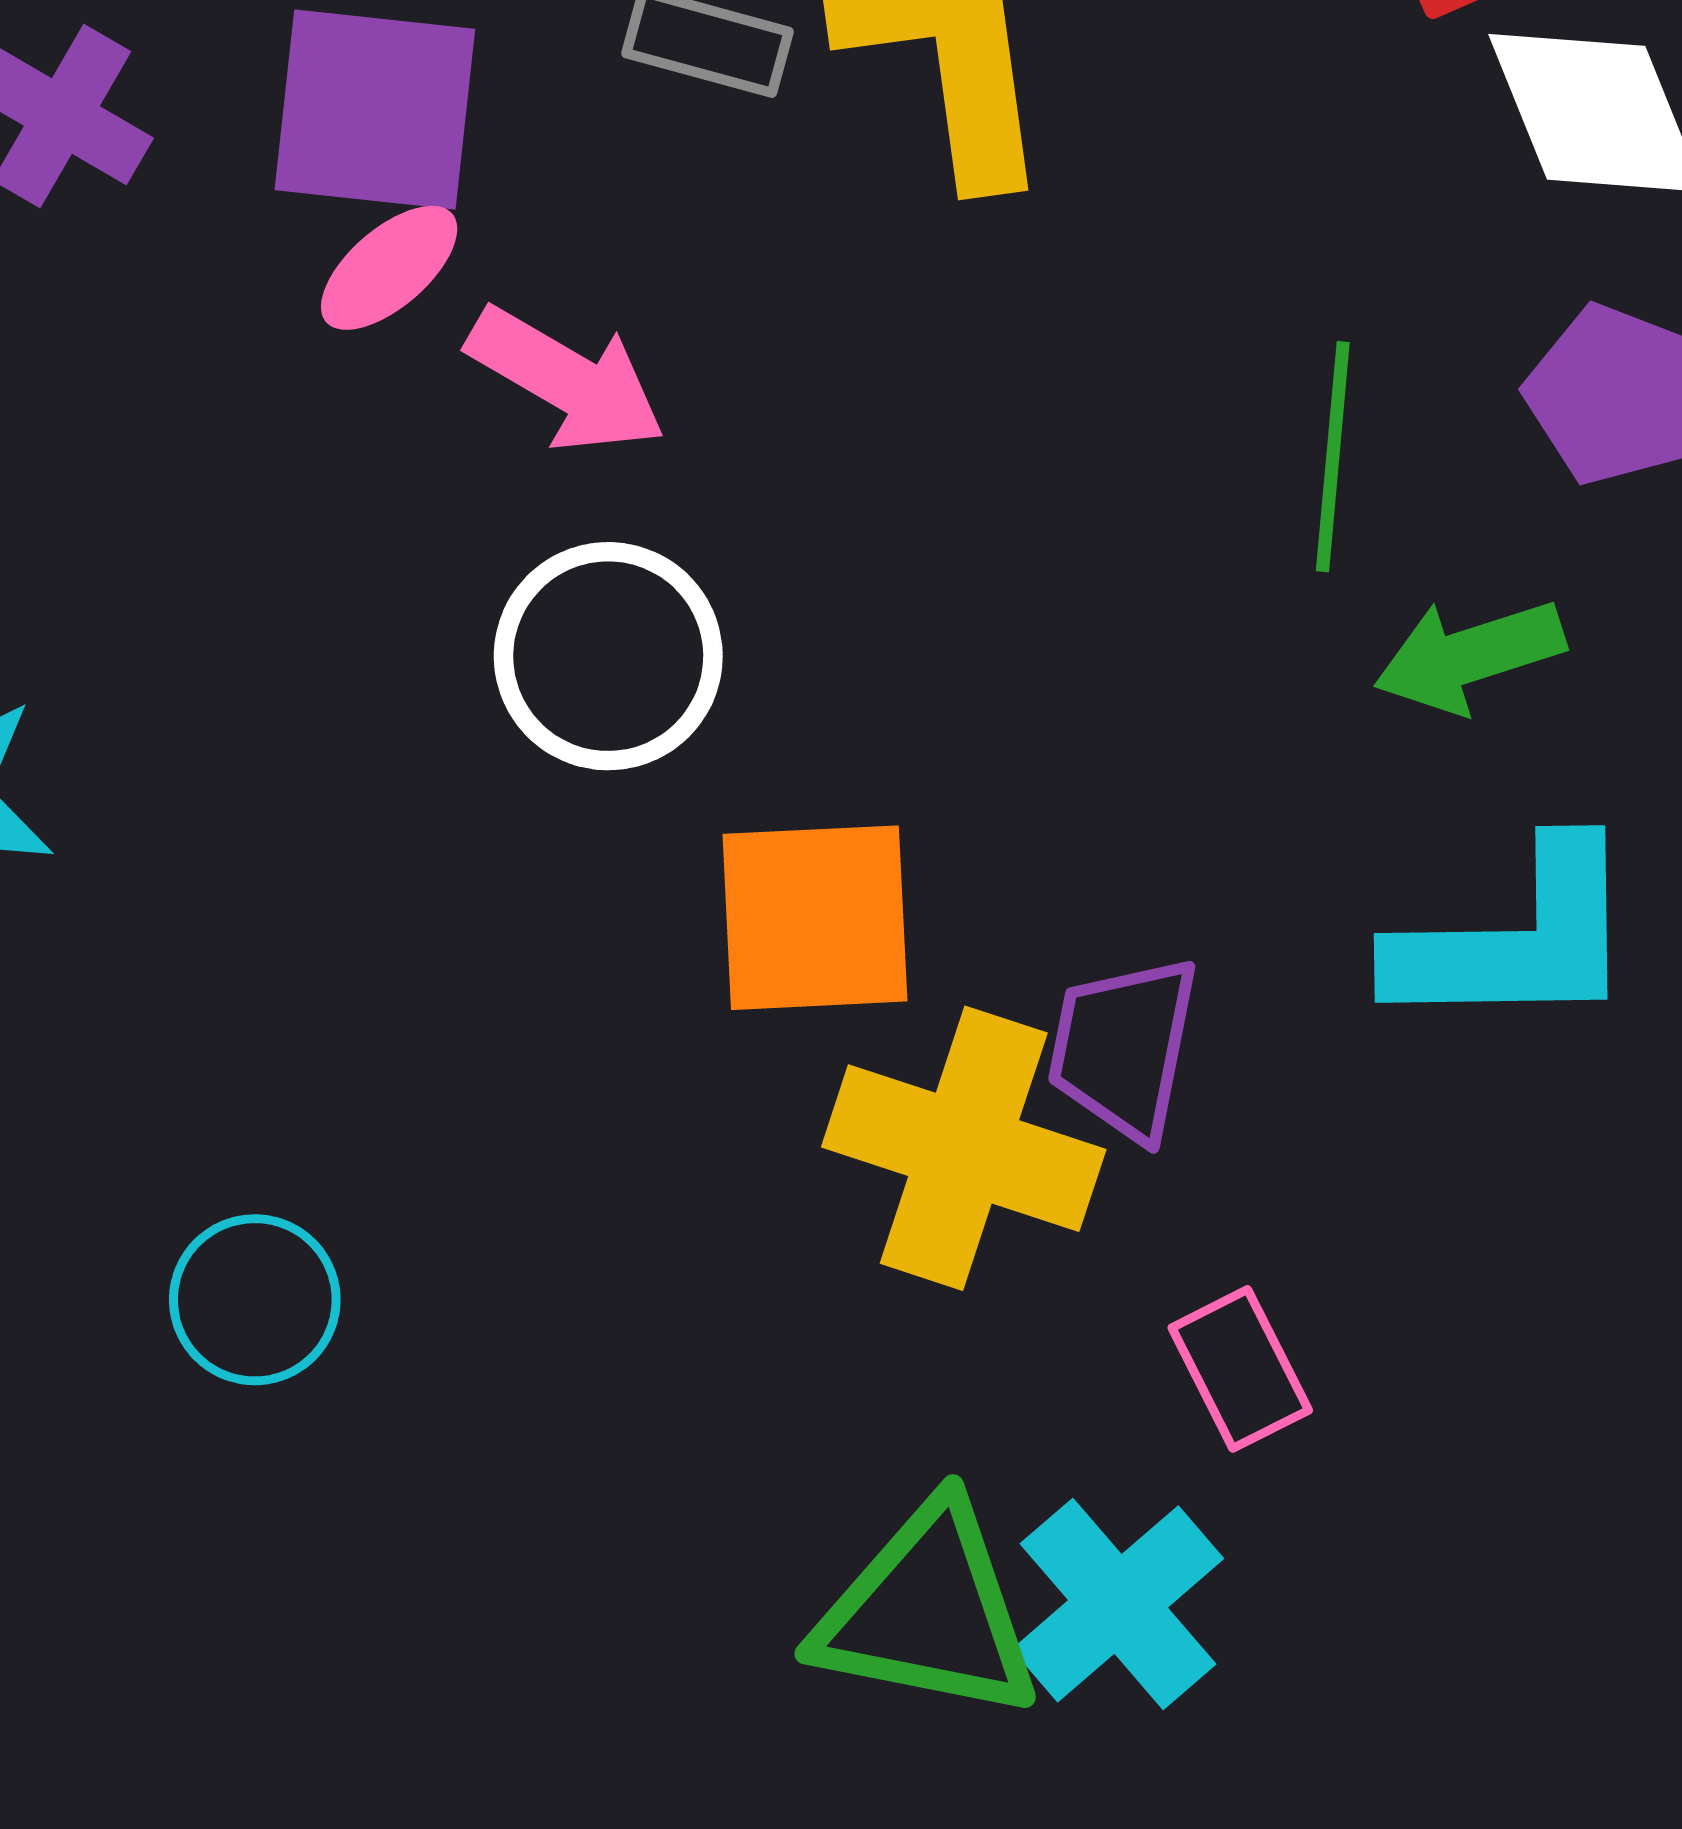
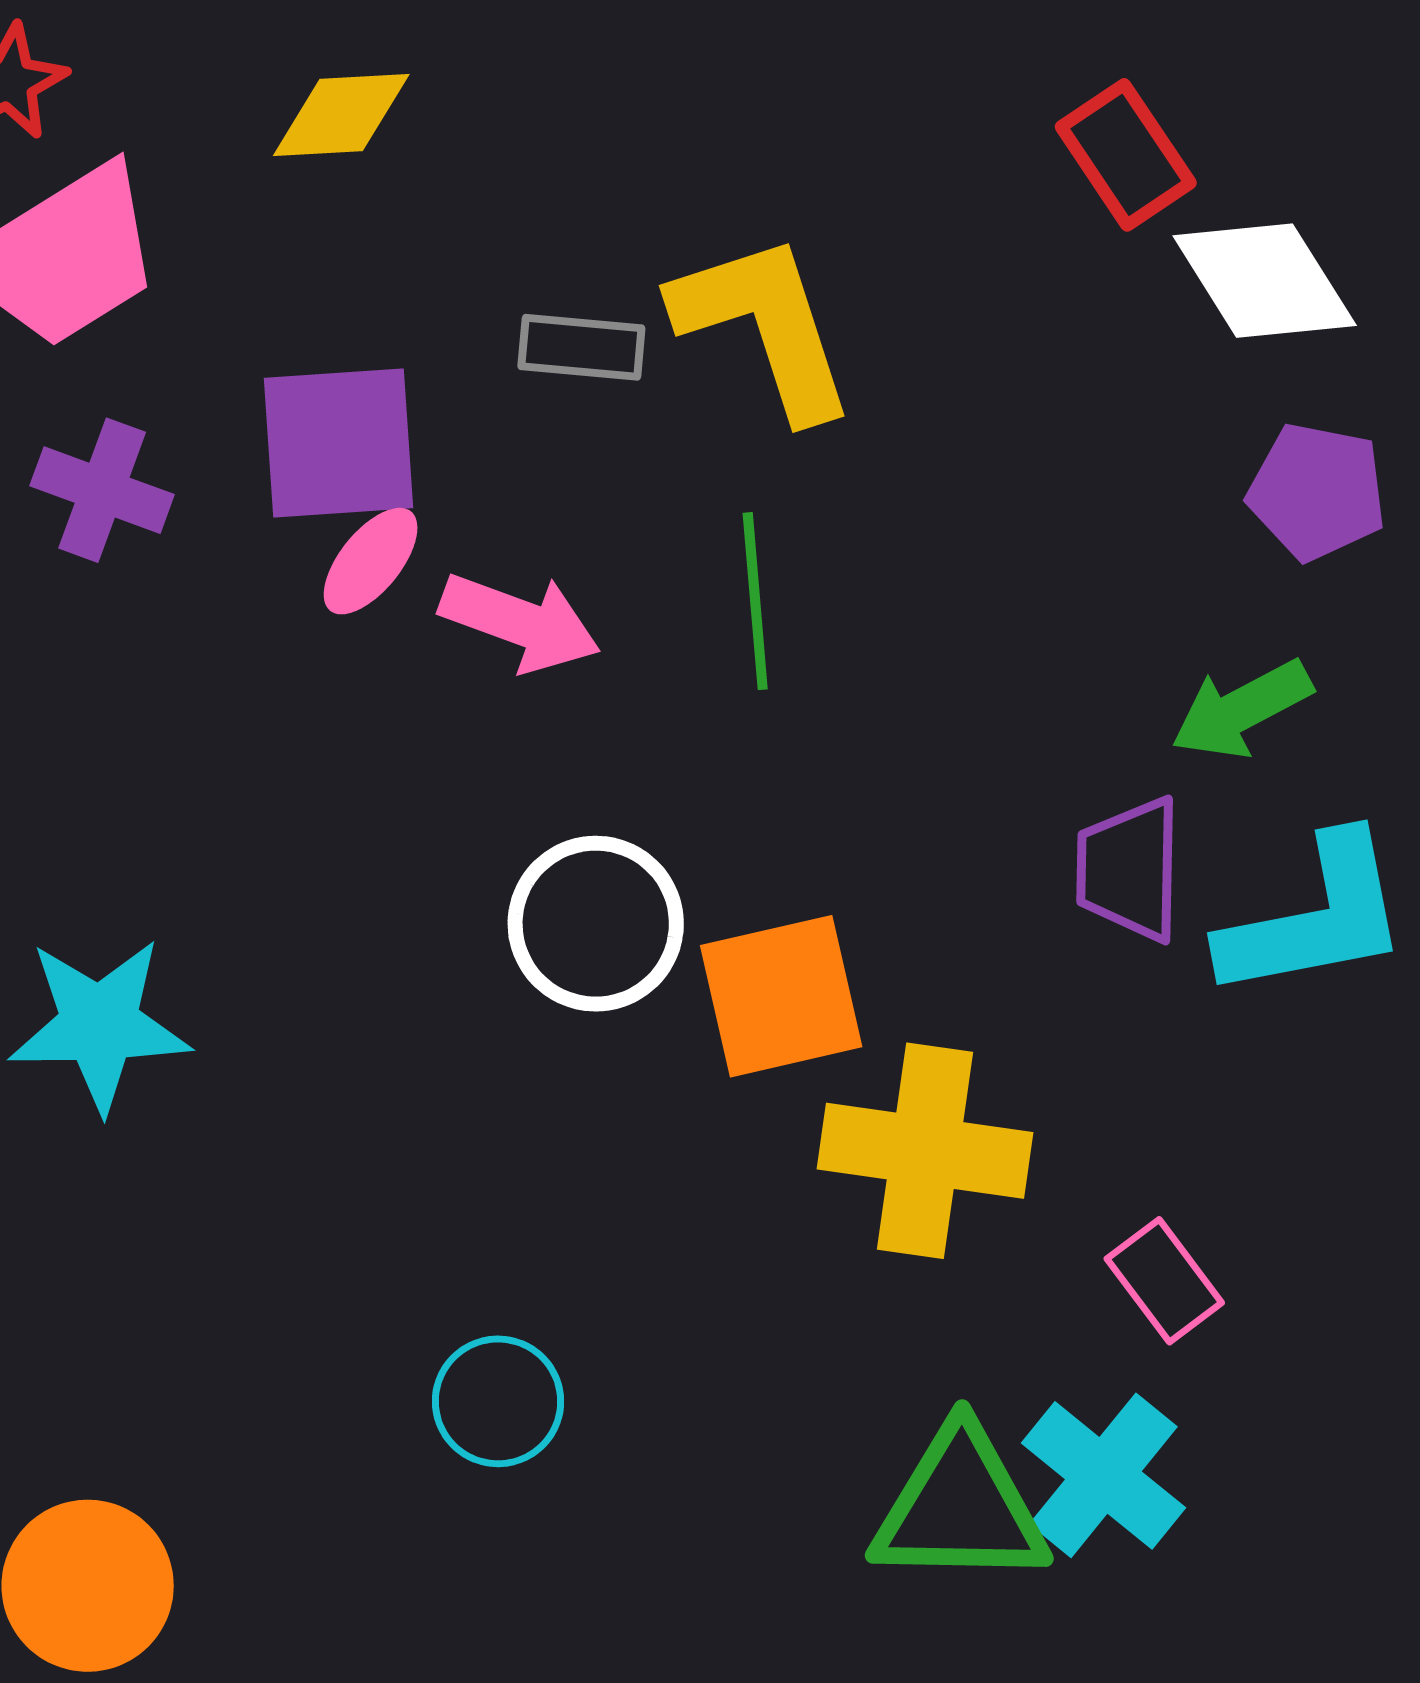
green line: (1333, 457) -> (755, 601), moved
white circle: (608, 656) -> (596, 924), moved
purple trapezoid: (1124, 1048) -> (1129, 869), moved
cyan circle: (255, 1300) -> (498, 1401), moved

